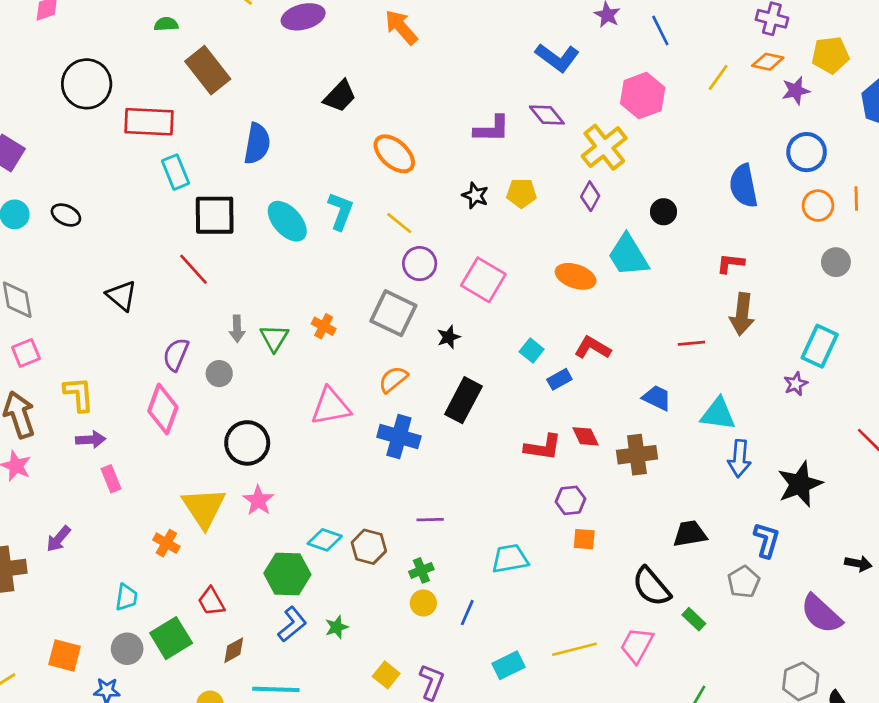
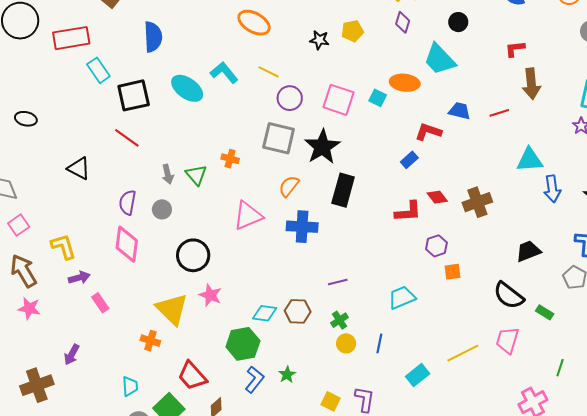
cyan L-shape: (341, 211) -> (224, 73), turned -48
black star: (449, 337) -> (322, 147), size x2.0
cyan square: (532, 351) -> (378, 98), moved
blue trapezoid: (657, 398) -> (460, 111), moved
red trapezoid: (211, 601) -> (192, 376), size x1.4

